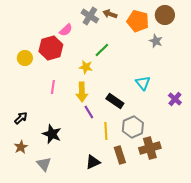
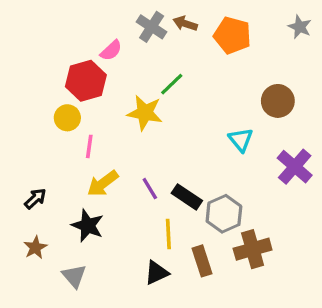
brown circle: (165, 15) -> (278, 101), moved
gray star: (156, 41) -> (300, 27), moved
yellow circle: (25, 58) -> (67, 118), moved
yellow star: (86, 67) -> (145, 113), size x1.5
yellow arrow: (82, 92) -> (103, 183), moved, turned 54
purple cross: (175, 99) -> (295, 167), size x1.5
black rectangle: (115, 101) -> (187, 197), moved
yellow line: (106, 131) -> (168, 234), moved

